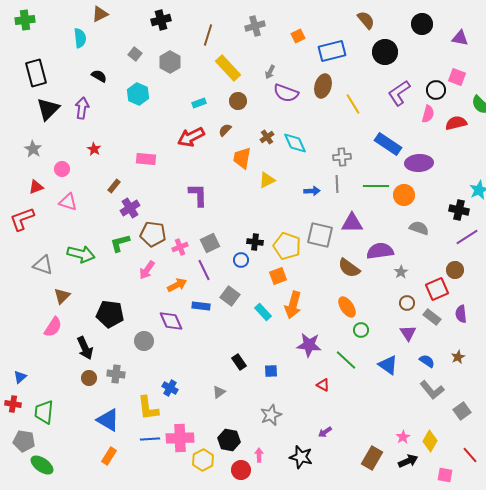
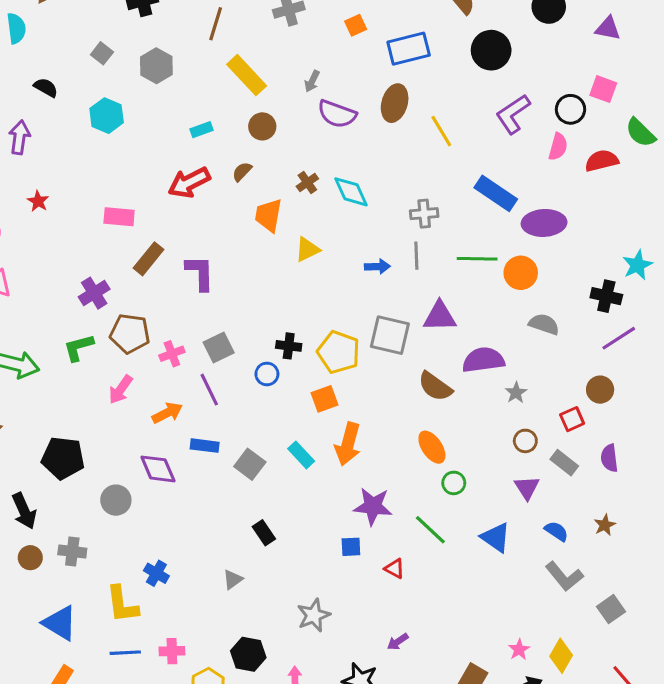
brown rectangle: (114, 186) -> (149, 259), moved, size x1.5
red square: (437, 289) -> (572, 419), size x0.7
gray square: (230, 296) -> (250, 464), moved
blue square: (271, 371) -> (351, 547), moved
pink cross: (180, 438) -> (172, 651), size x0.6

